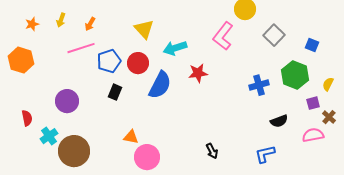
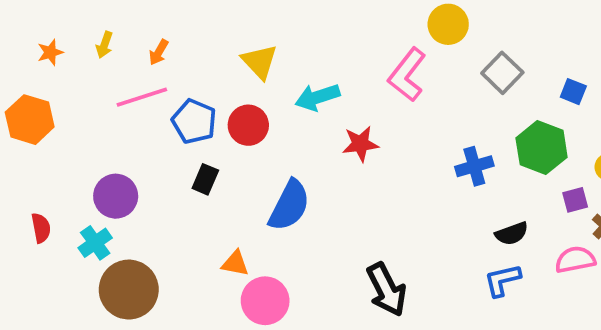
blue pentagon: (109, 61) -> (194, 121), turned -30
blue semicircle: (160, 85) -> (289, 205), moved
cyan cross: (49, 136) -> (95, 243), moved
black arrow: (212, 151) -> (387, 290), size x1.8
blue L-shape: (265, 154) -> (502, 280), moved

